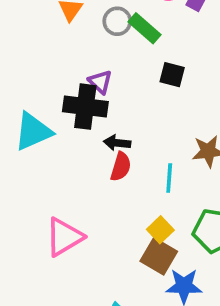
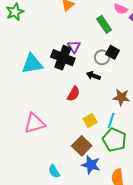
gray circle: (117, 21) -> (102, 57), moved
black arrow: (117, 143) -> (93, 76), moved
cyan line: (169, 178) -> (111, 120), moved
yellow square: (160, 230) -> (90, 120), moved

